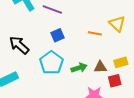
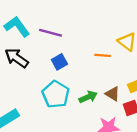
black arrow: (19, 45) -> (17, 58), moved
brown triangle: (100, 67) -> (113, 94), turned 40

